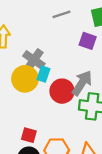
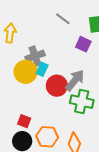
gray line: (61, 14) -> (63, 19), turned 49
gray cross: (34, 60) -> (35, 56), turned 30

